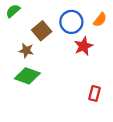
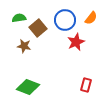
green semicircle: (13, 11) -> (19, 18), moved, turned 32
green diamond: (27, 76) -> (28, 87), moved

